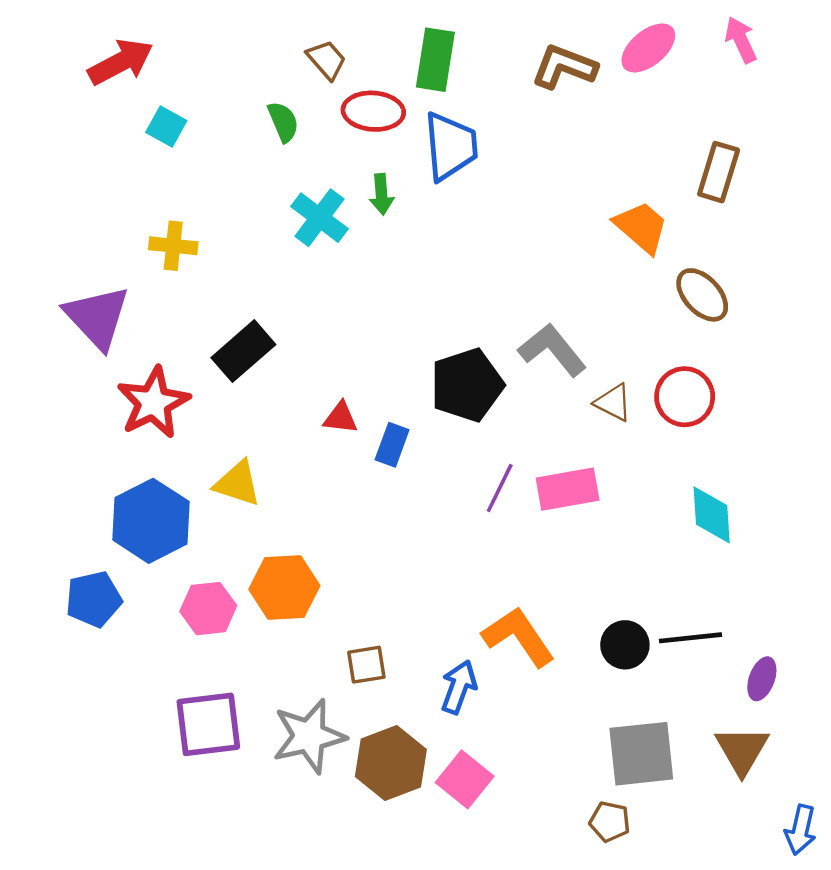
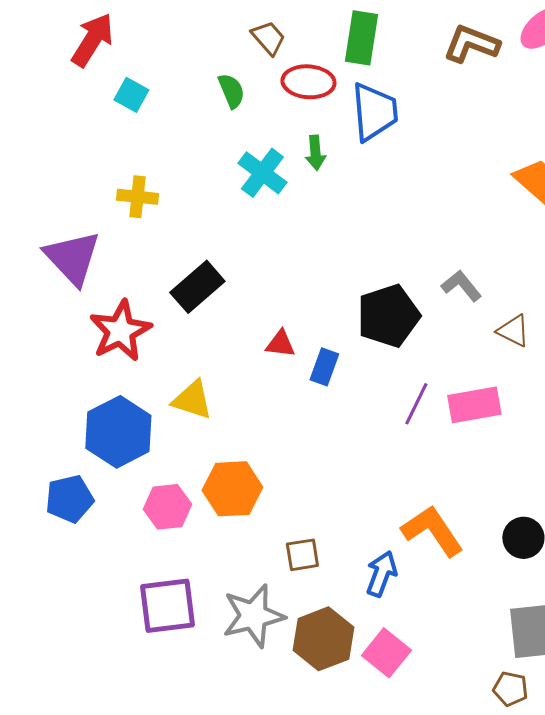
red arrow: (121, 62) -> (92, 40), turned -30
gray L-shape: (552, 350) -> (461, 286), size x0.7

